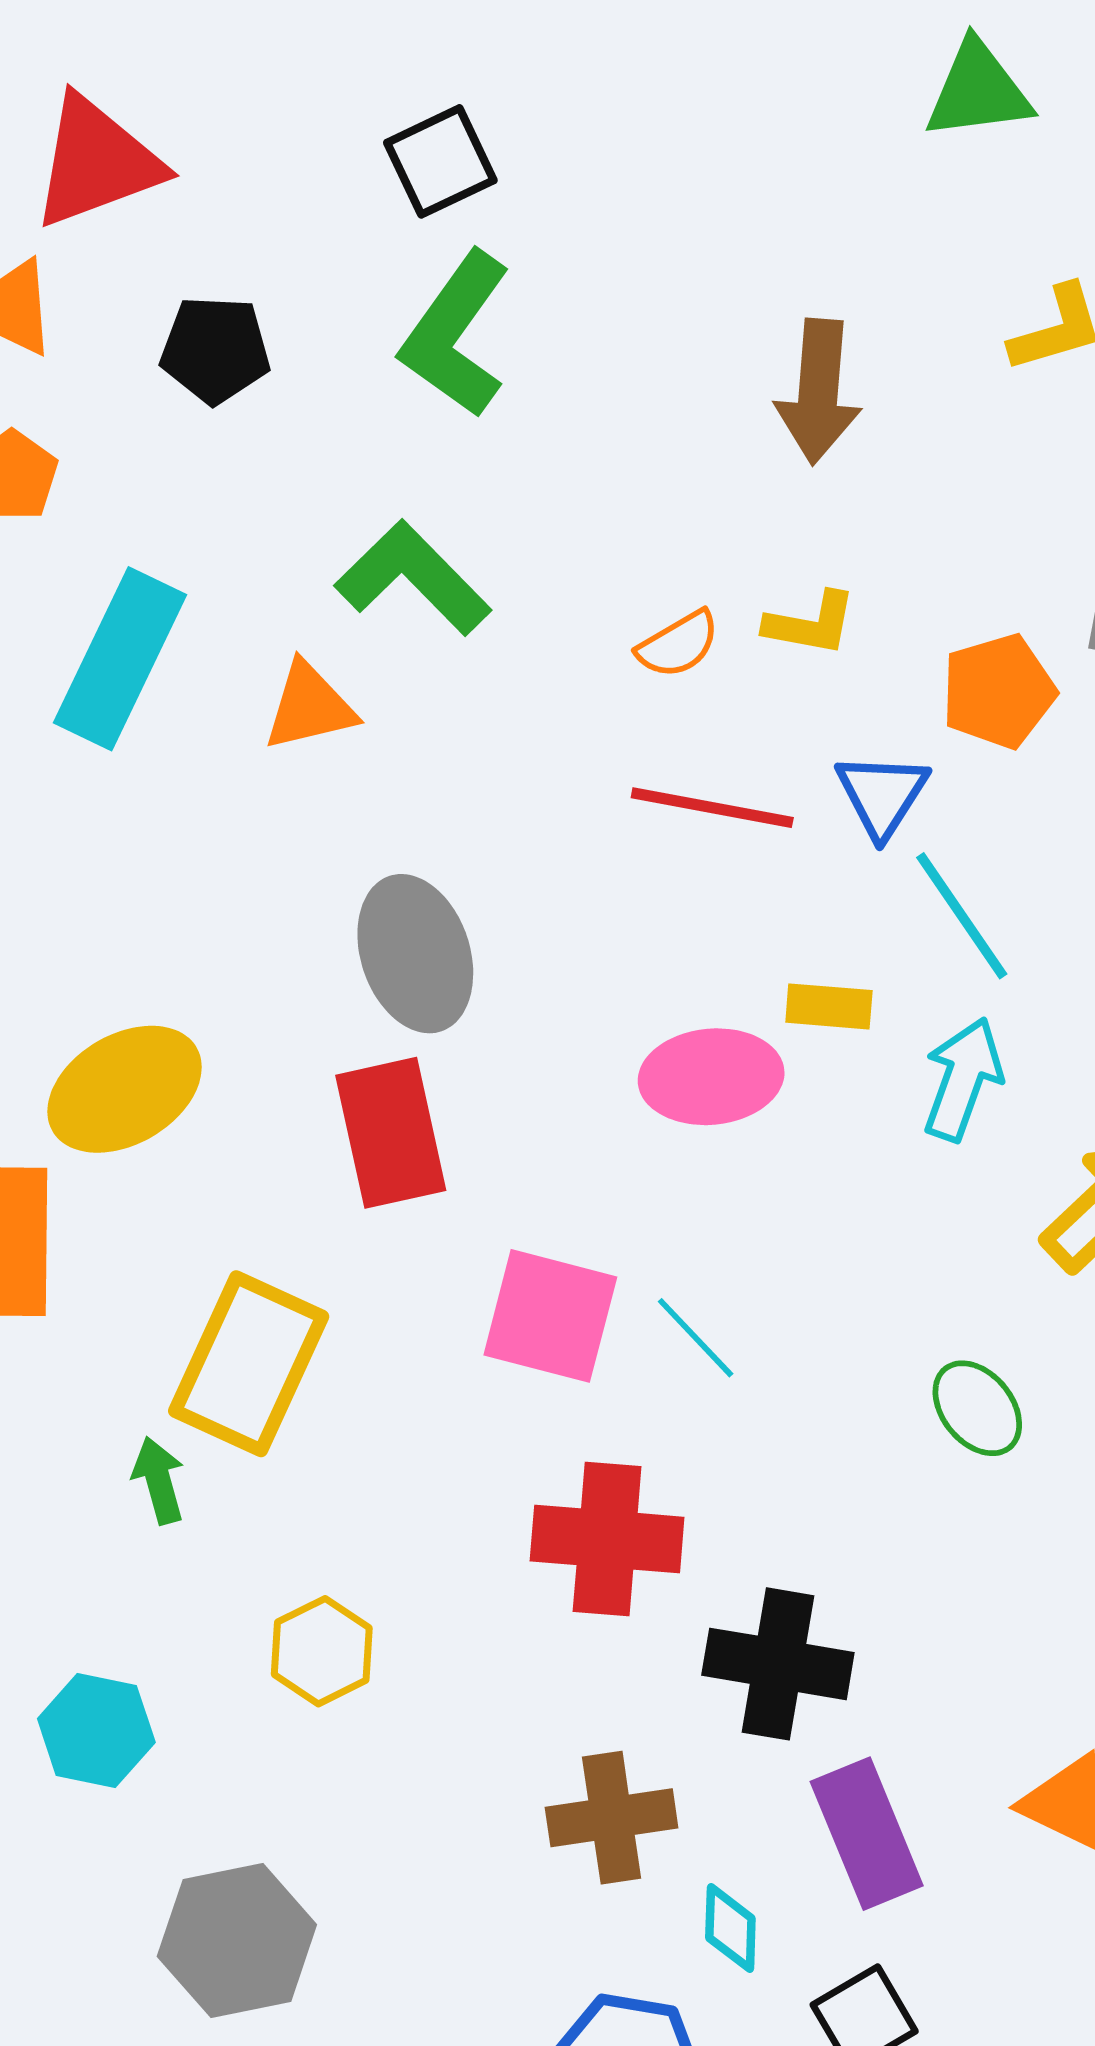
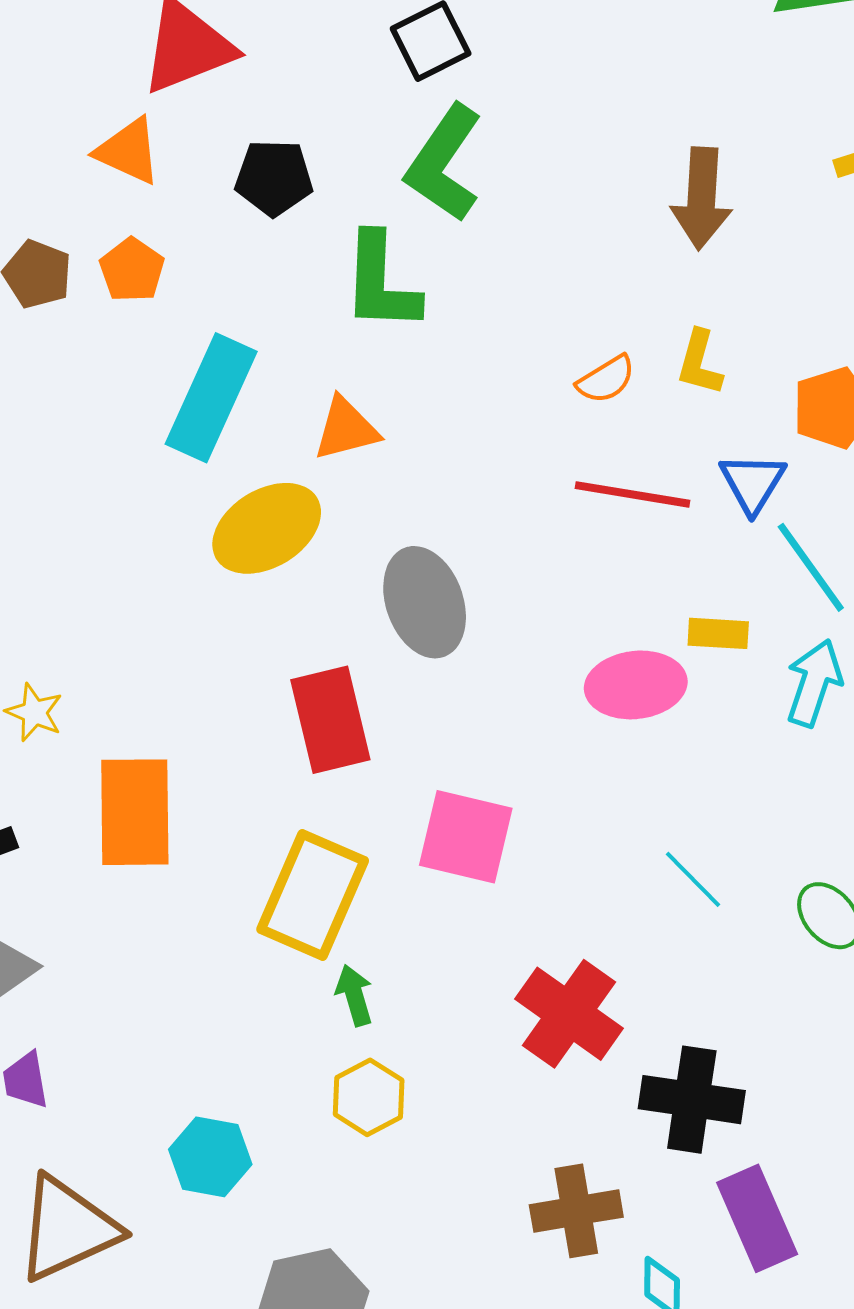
green L-shape: (413, 578) -> (381, 282), moved, turned -132
yellow L-shape: (811, 624) -> (700, 363), turned 96
yellow ellipse: (125, 1089) -> (267, 528), moved
red rectangle: (391, 1133) -> (330, 720), moved
pink square: (550, 1316) -> (466, 837), moved
cyan line: (696, 1338) -> (693, 879), moved
green arrow: (159, 1480) -> (354, 995), moved
red cross: (607, 1539) -> (569, 1014), turned 32

